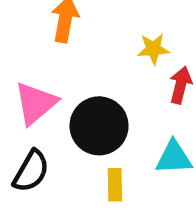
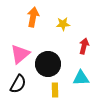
yellow star: (153, 49) -> (63, 24), moved

